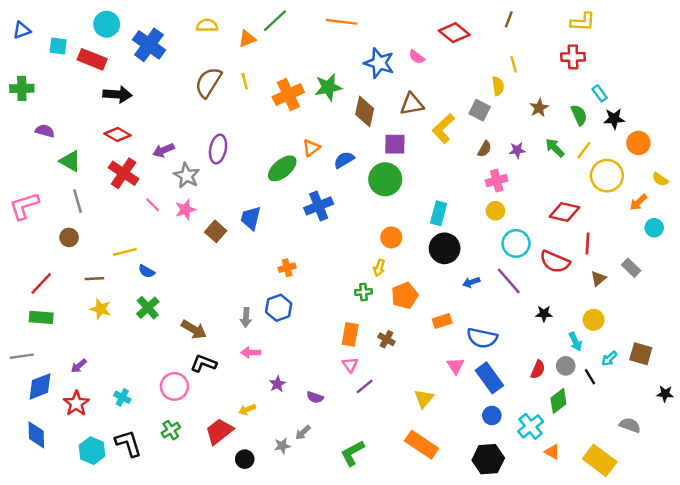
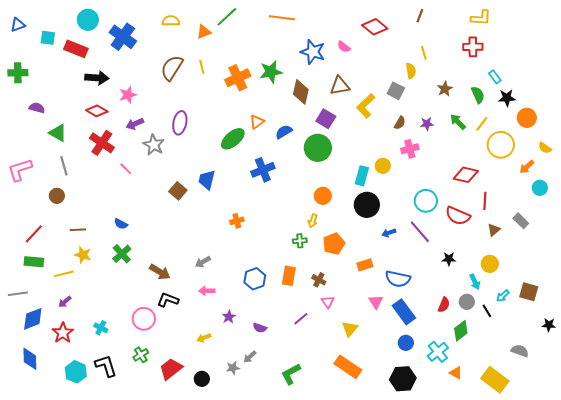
purple square: (395, 144) -> (326, 119), turned 30
pink star: (185, 210) -> (128, 95), moved
yellow circle: (495, 211) -> (383, 166), moved
yellow line: (125, 252) -> (64, 274), moved
blue hexagon: (279, 308) -> (255, 279), moved
gray arrow: (246, 317) -> (203, 262), turned 56
pink triangle: (350, 365) -> (328, 302), moved
red trapezoid: (219, 431) -> (171, 369), moved

